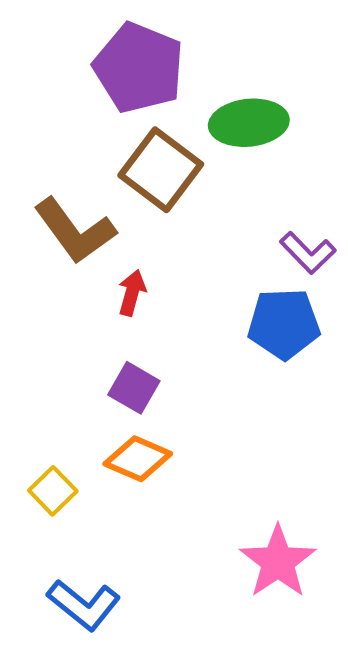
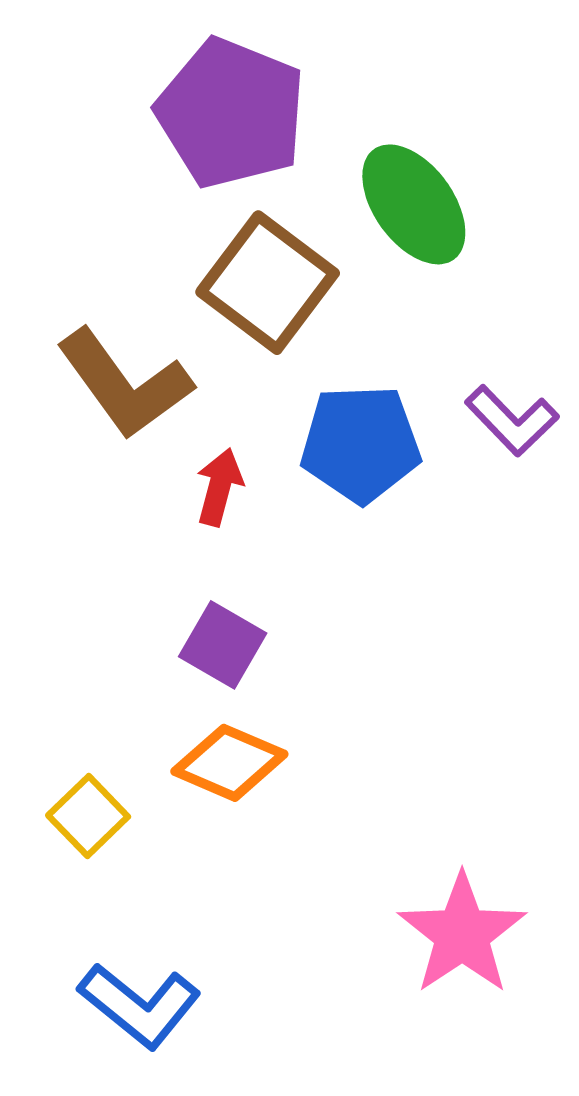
green ellipse: (249, 123) -> (414, 204), turned 60
blue pentagon: (284, 324) -> (361, 444), moved

